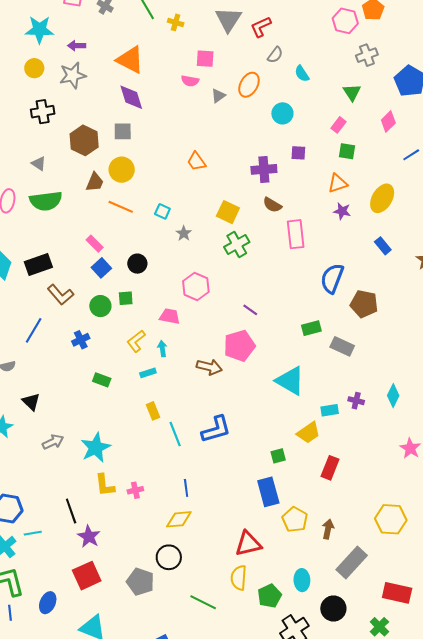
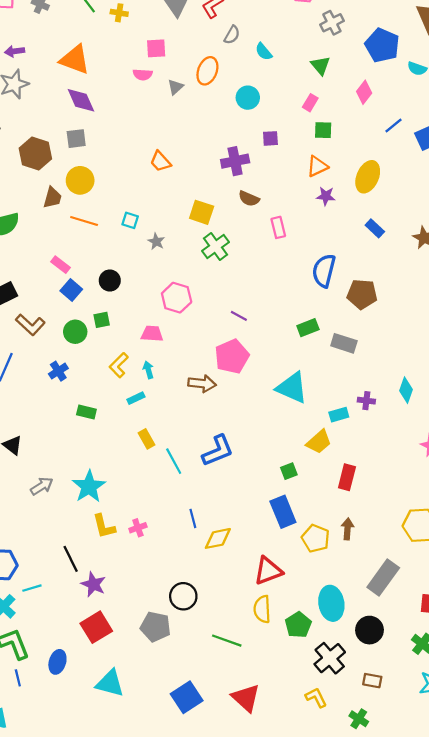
pink rectangle: (296, 234) -> (278, 227), size x0.7
yellow diamond: (179, 519) -> (218, 538), moved
brown arrow: (328, 529) -> (348, 529), moved
cyan ellipse: (302, 580) -> (331, 603), size x1.4

